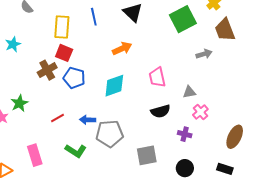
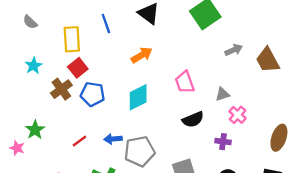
brown trapezoid: (225, 30) -> (268, 60), moved
cyan star: (13, 44) -> (33, 66), moved
red square: (64, 53) -> (78, 68), turned 36

